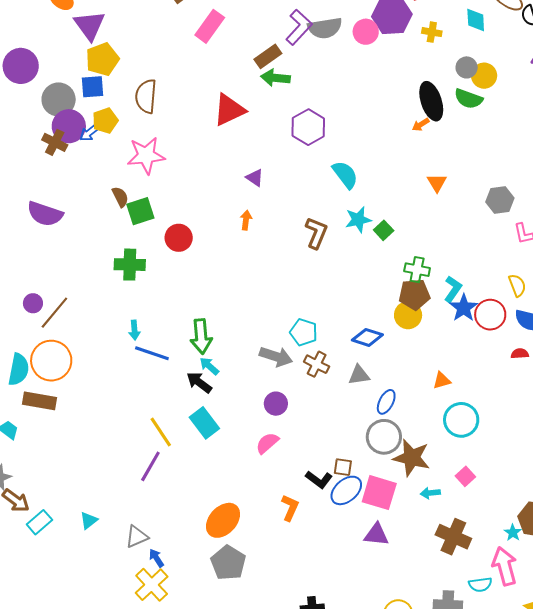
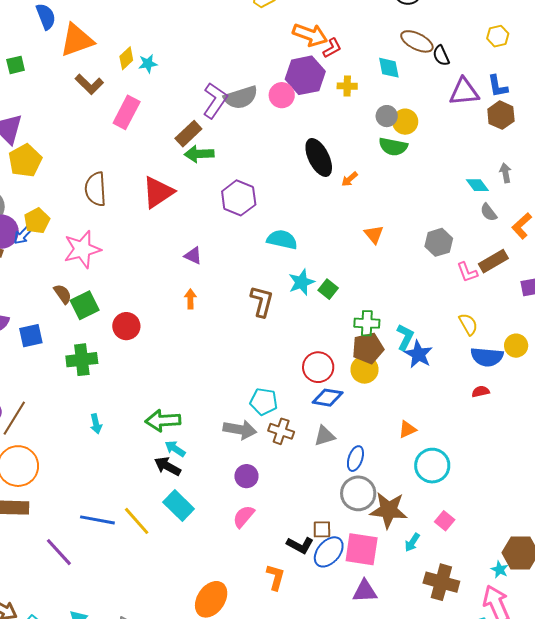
blue square: (92, 87) -> (31, 336), moved
brown semicircle: (146, 96) -> (96, 189), moved
black ellipse: (431, 101) -> (319, 157), moved
cyan semicircle: (345, 175) -> (282, 240), turned -32
red circle: (490, 315) -> (318, 367), moved
green arrow: (201, 336) -> (163, 421), turned 100
blue line: (152, 353) -> (97, 520), moved
purple line: (150, 466) -> (59, 552), moved, turned -64
cyan arrow: (430, 493) -> (412, 542), turned -42

